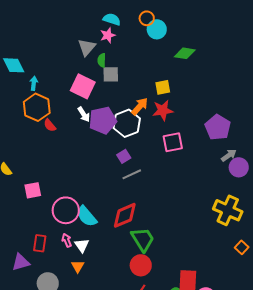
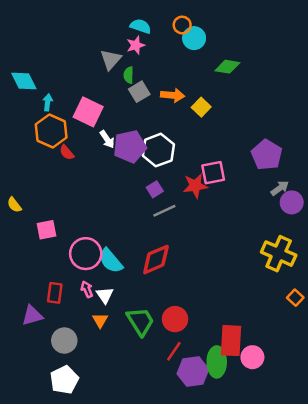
gray square: (111, 74) -> (139, 92), turned -30
pink square: (83, 86) -> (88, 112), moved
yellow square: (163, 87) -> (201, 107), turned -35
orange arrow: (140, 106) -> (173, 95), moved, turned 54
red star: (163, 110) -> (195, 186), moved
green trapezoid: (143, 239) -> (140, 321), moved

